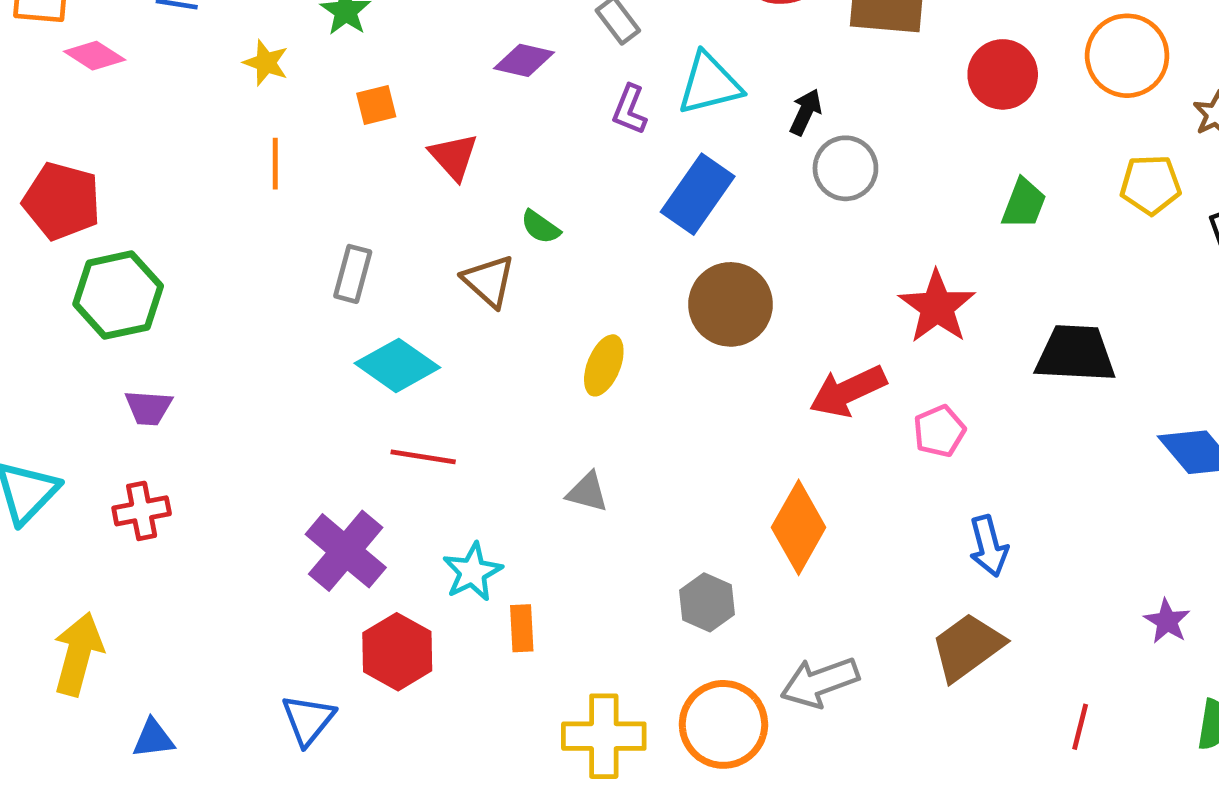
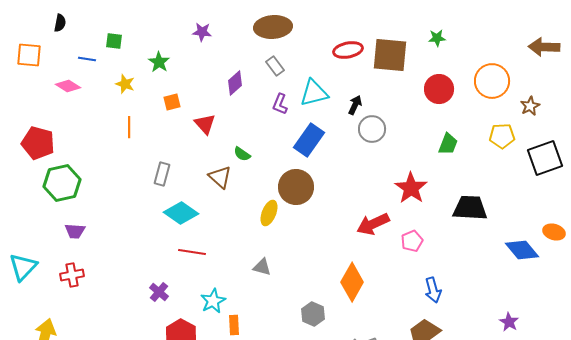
pink diamond: (95, 56) -> (68, 86), moved
purple diamond: (524, 60) -> (235, 83), turned -55
brown circle: (731, 304) -> (296, 187), moved
purple cross: (346, 551) -> (159, 292), size x0.6

